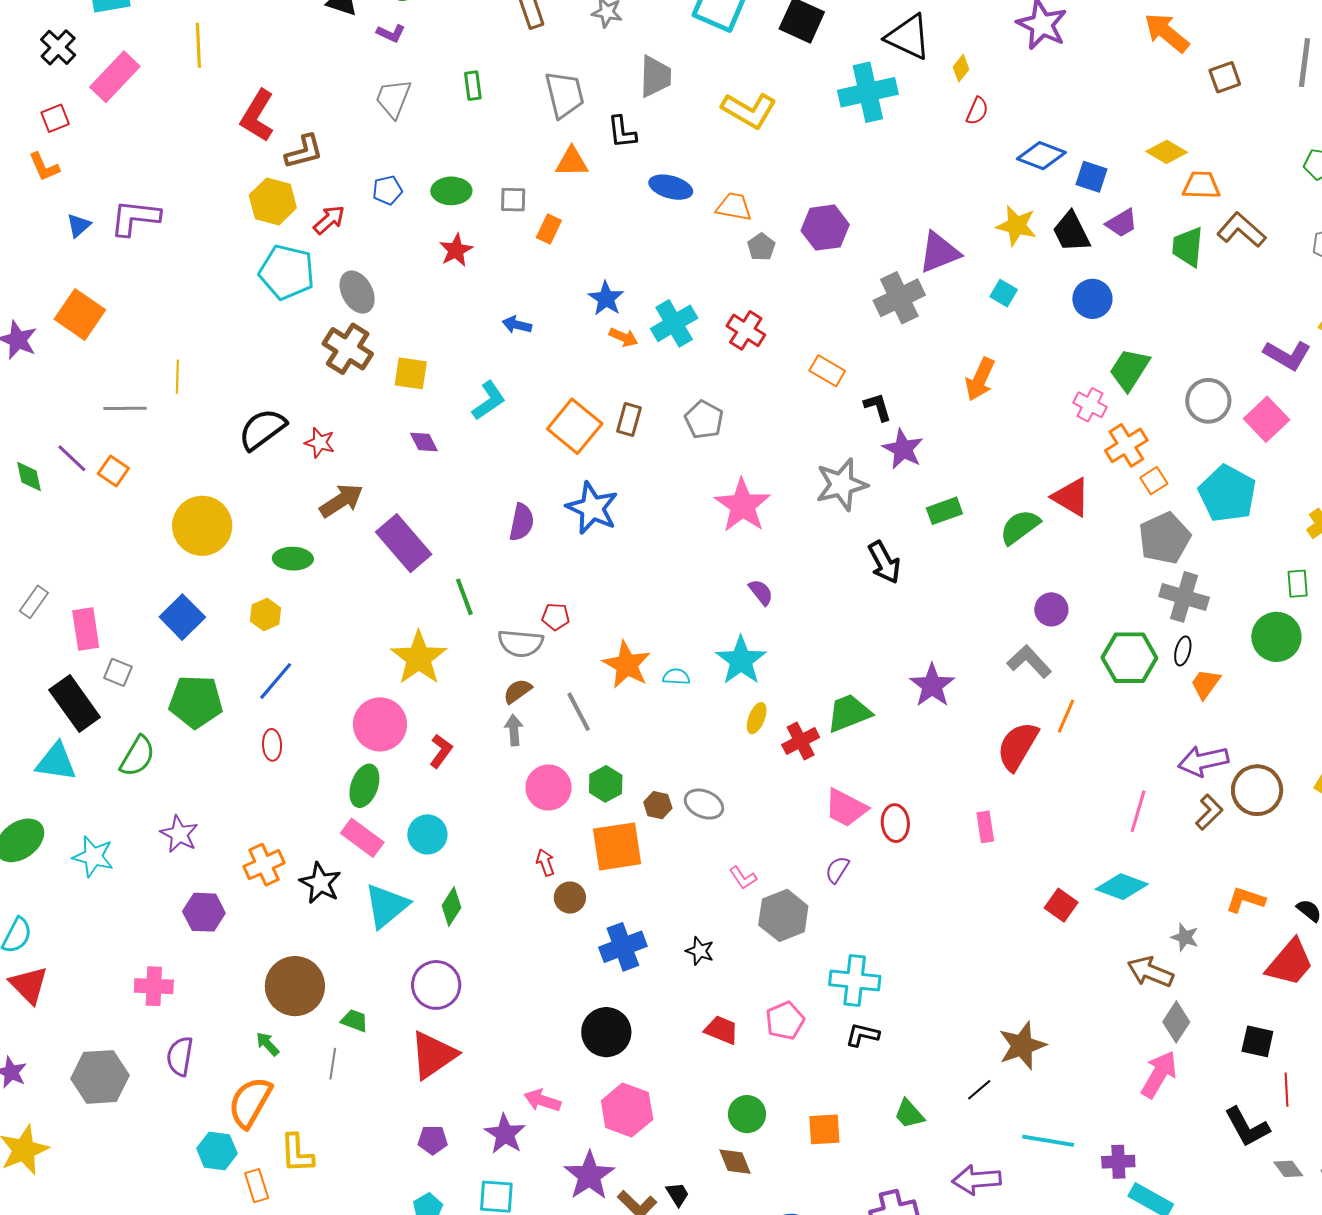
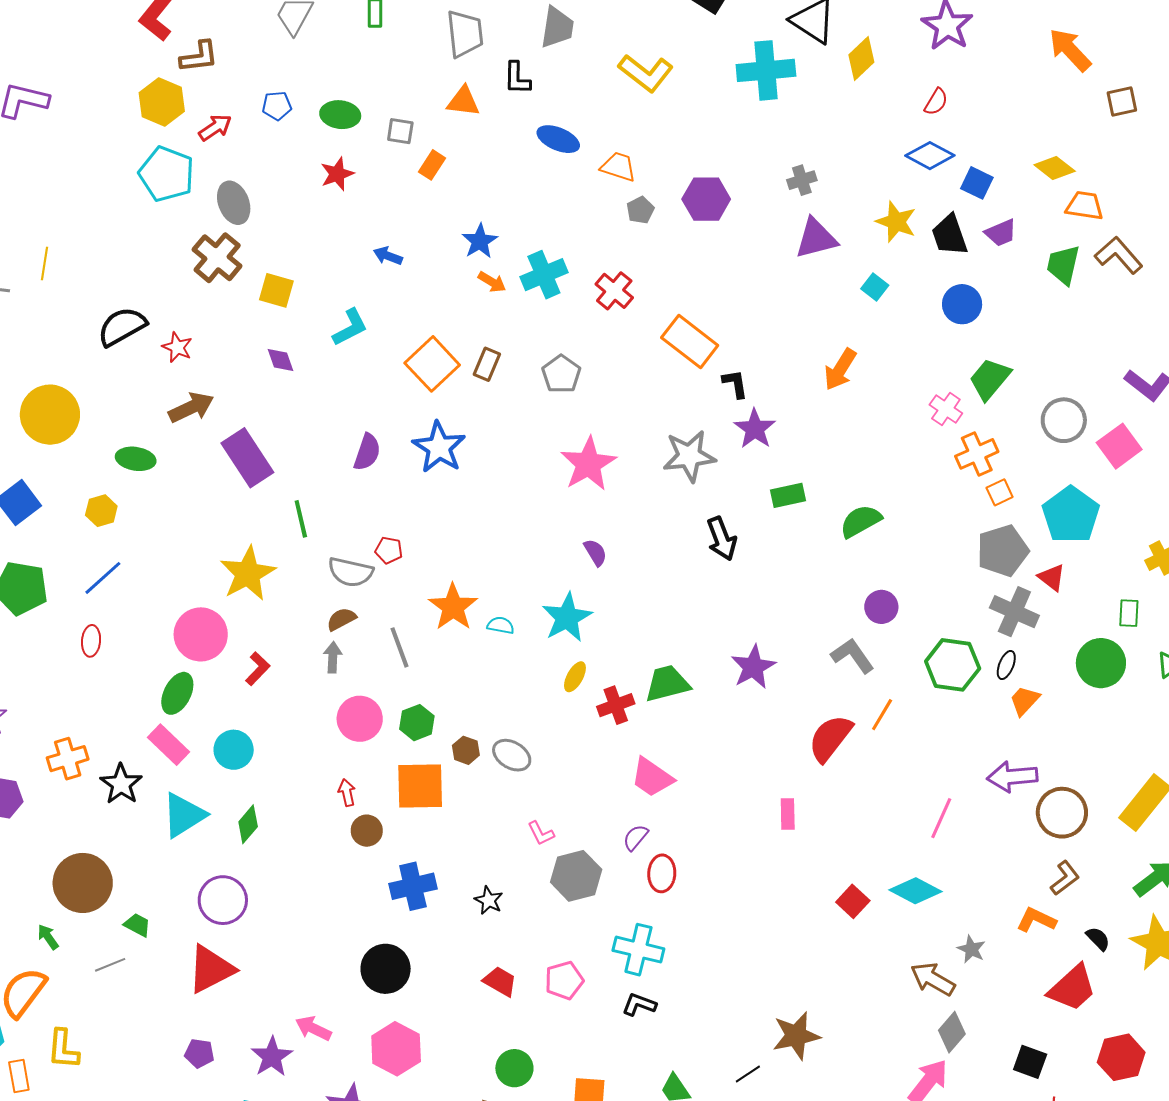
yellow diamond: (961, 68) -> (861, 58), size x1.6
red semicircle: (977, 111) -> (936, 102), moved
gray cross: (899, 298) -> (802, 180), moved, size x0.6
orange rectangle: (827, 371) -> (690, 341), size x1.6
red triangle: (1071, 497) -> (1052, 577), moved, size x0.7
brown L-shape: (1209, 812) -> (1065, 878), moved
red ellipse: (895, 823) -> (662, 873), moved
gray line: (333, 1064) -> (110, 965), turned 52

